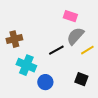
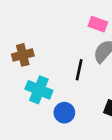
black line: (56, 50) -> (79, 70), turned -49

